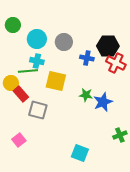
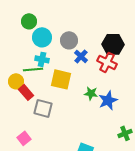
green circle: (13, 25) -> (29, 21), moved
blue cross: (87, 58) -> (81, 56), moved, turned 32
red cross: (116, 63) -> (107, 62), moved

